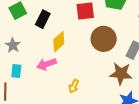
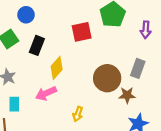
brown circle: (104, 39) -> (107, 78), moved
brown star: (121, 74) -> (127, 95), size x0.7

